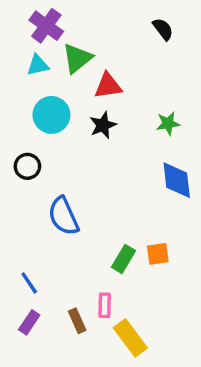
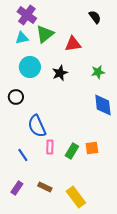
red triangle: (108, 86) -> (73, 44), moved
blue line: (29, 283) -> (23, 155), moved
pink rectangle: (105, 305) -> (50, 147), moved
brown rectangle: (77, 321) -> (45, 187), turned -40

